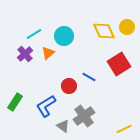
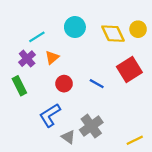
cyan circle: (64, 36) -> (75, 27), moved
red circle: (69, 86) -> (64, 84), moved
green rectangle: (15, 102) -> (19, 86), moved, turned -60

